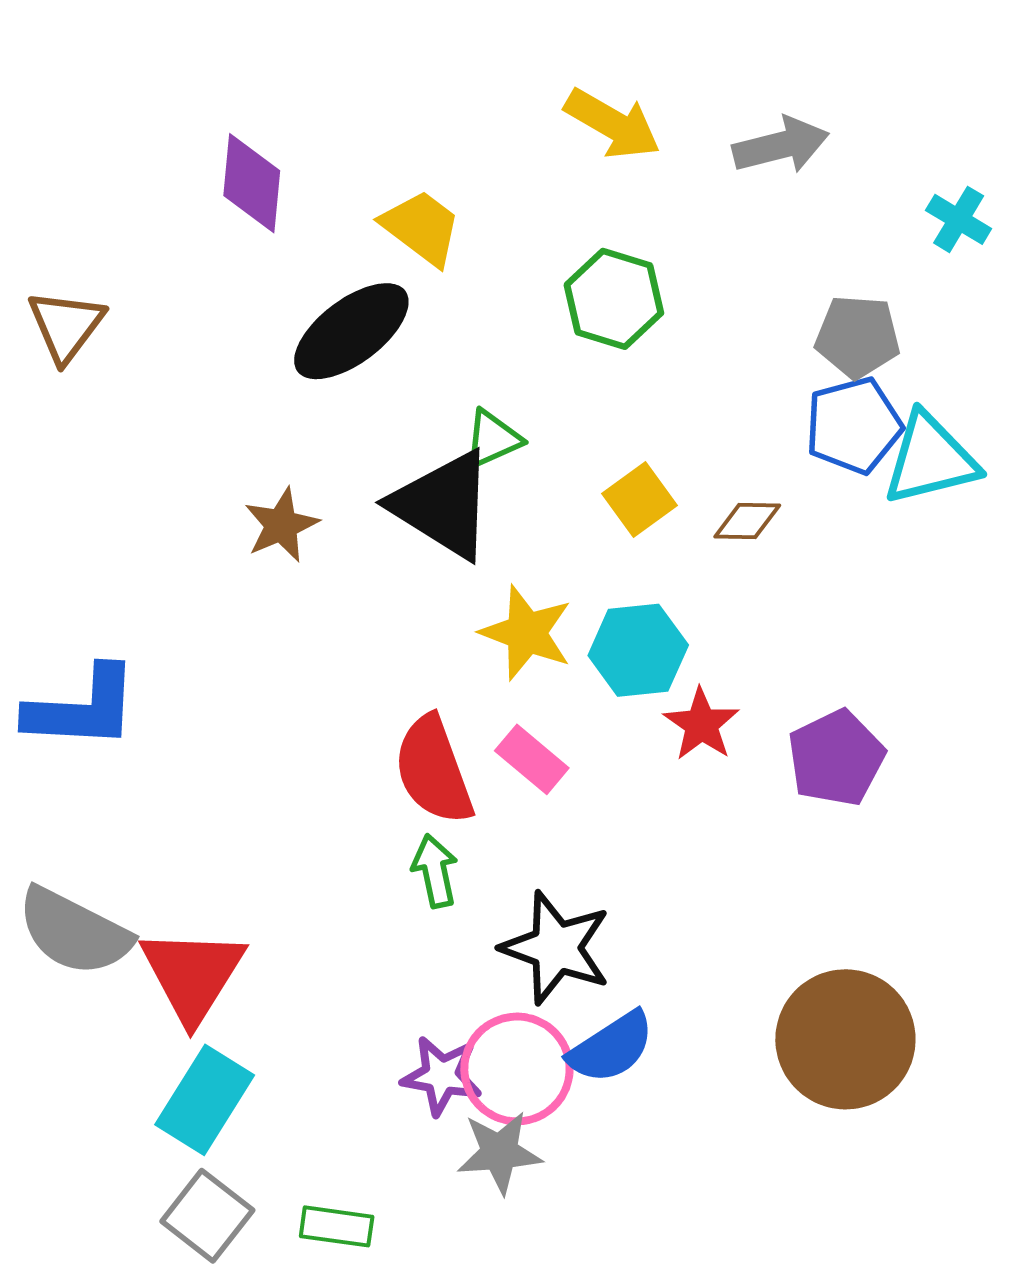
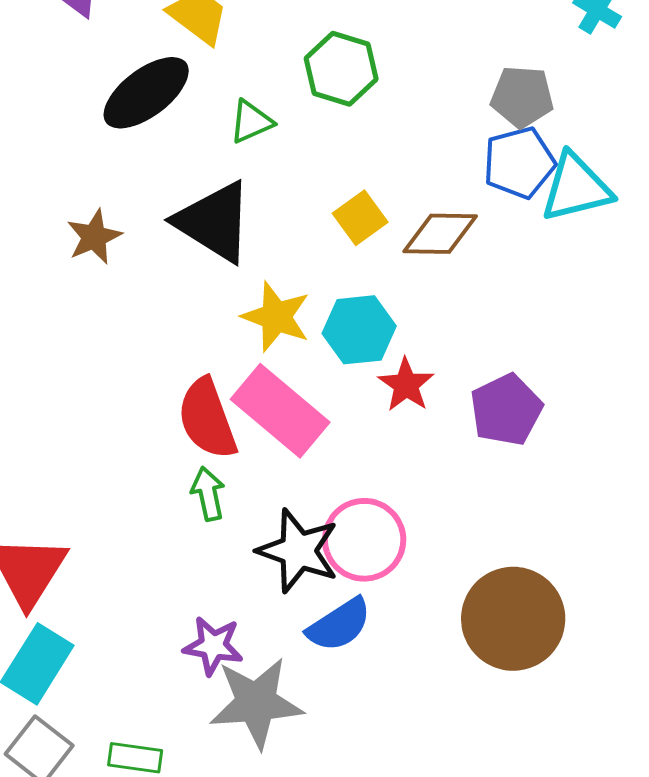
green triangle: (493, 439) -> (251, 122), moved
brown diamond: (747, 521) -> (440, 234), size x1.5
pink rectangle: (532, 759) -> (280, 411), size x1.8
pink circle: (517, 1069) -> (364, 540), moved
gray star: (499, 1152) -> (256, 703), size x1.5

